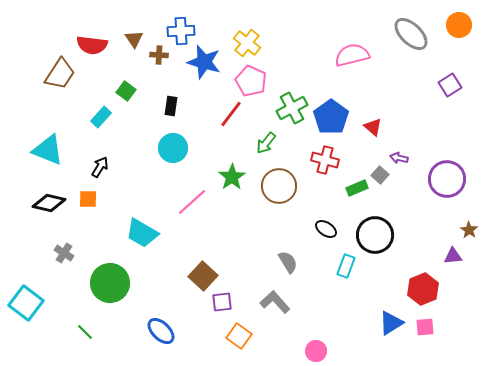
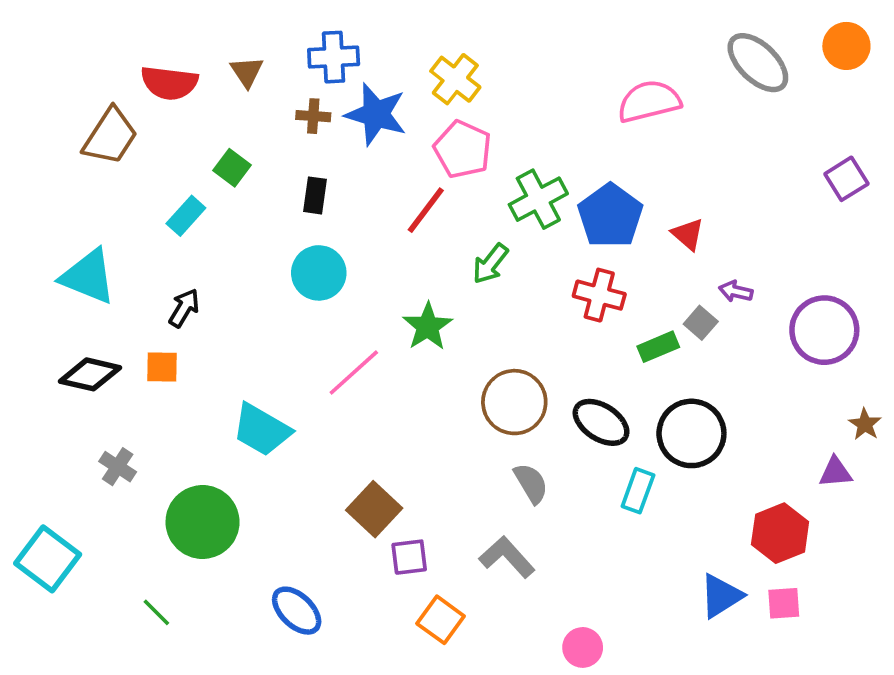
brown cross: (159, 55) -> (313, 116), moved
purple square: (450, 85) -> (846, 179), moved
brown circle: (279, 186) -> (514, 402), moved
black ellipse: (326, 229) -> (601, 422), size x1.4

